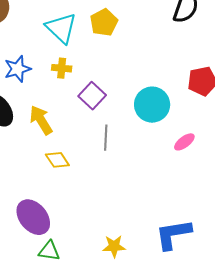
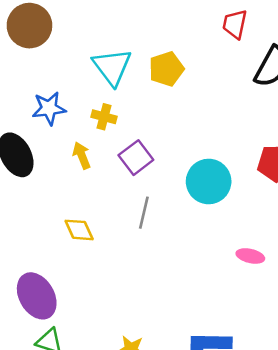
yellow arrow: (41, 120) -> (82, 155), moved, size x0.7
pink ellipse: (184, 142) -> (250, 256), moved, turned 40

